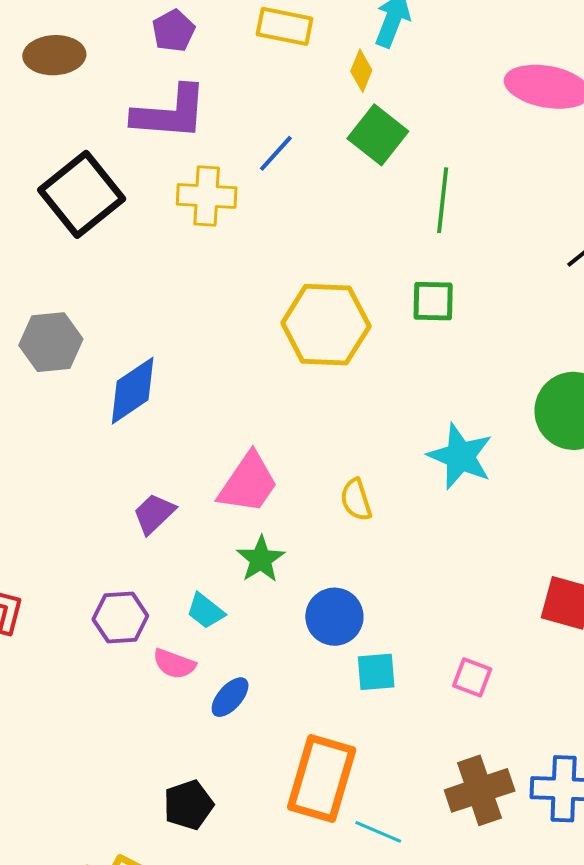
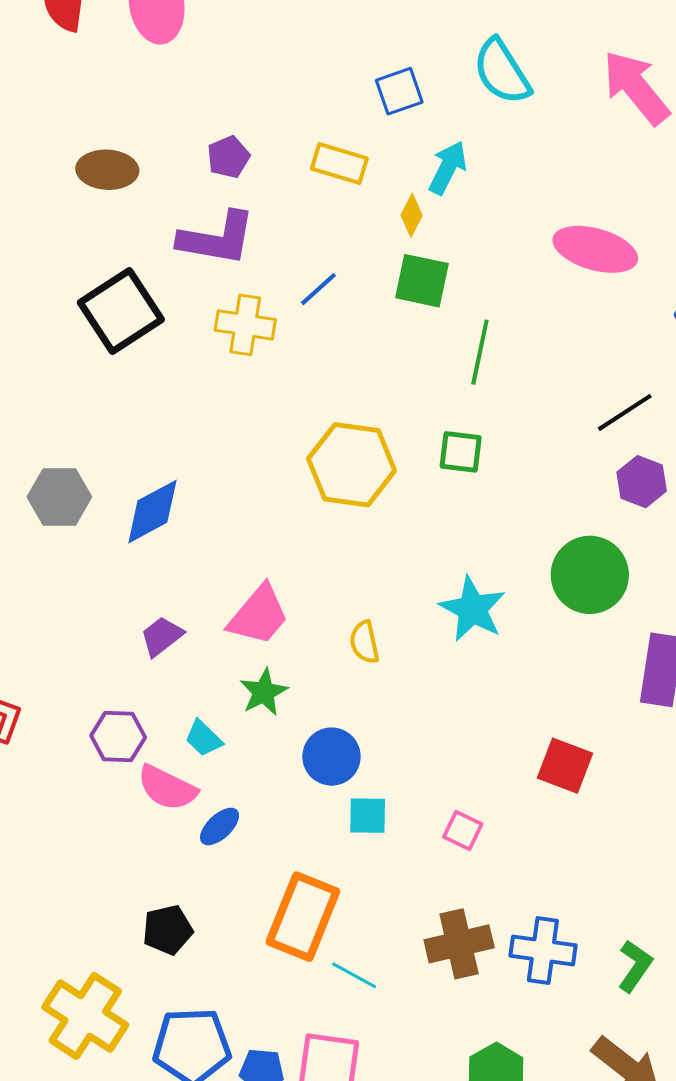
green square: (378, 135) -> (422, 281), turned -32
gray hexagon: (51, 342) -> (59, 497), moved
pink semicircle: (174, 664) -> (167, 788), size x1.4

